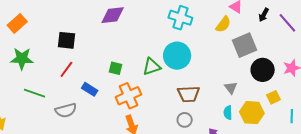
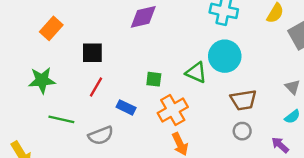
orange rectangle: (17, 23) -> (51, 28), moved
green triangle: (152, 67) -> (196, 73), turned 48
cyan semicircle: (228, 113) -> (292, 117), turned -120

